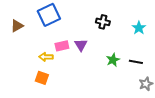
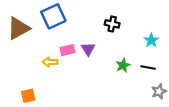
brown triangle: (17, 26) -> (19, 28), size x1.6
cyan star: (139, 28) -> (151, 40), moved
orange square: (42, 78) -> (28, 96), moved, turned -32

